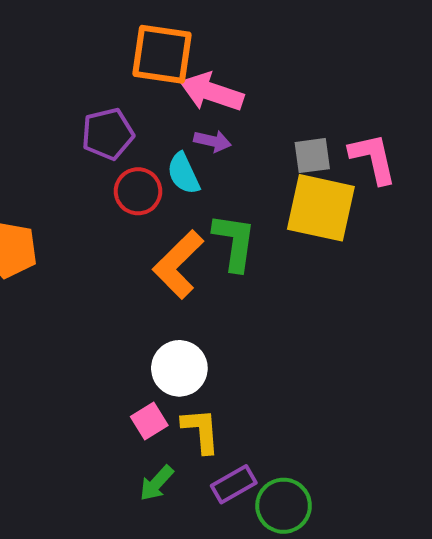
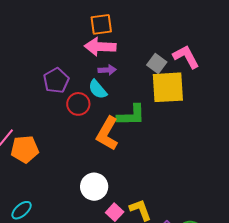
orange square: (162, 54) -> (101, 24), moved, size x0.7
gray square: (312, 156) -> (157, 64), turned -30
green L-shape: (234, 242) -> (131, 115), turned 96
white circle: (179, 368) -> (94, 187), moved

